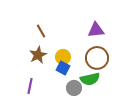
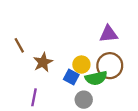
brown line: (41, 31) -> (19, 45), moved
yellow circle: (63, 57) -> (81, 65), moved
green semicircle: (90, 79) -> (96, 78), moved

